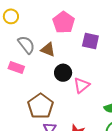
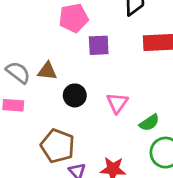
pink pentagon: (64, 22) -> (74, 18), moved, turned -30
pink triangle: (82, 85) -> (117, 103), moved

